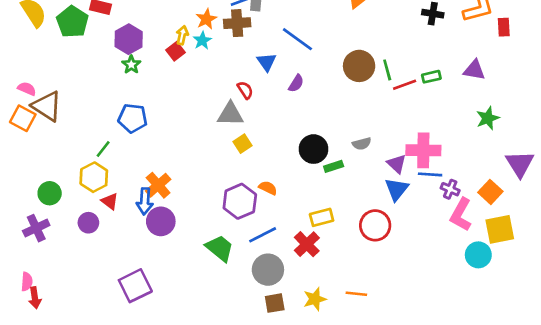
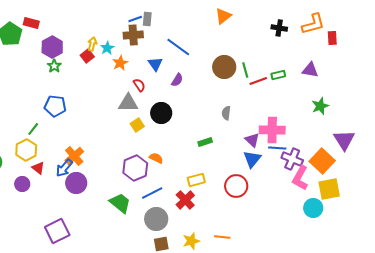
orange star: (206, 19) -> (120, 63), moved
gray semicircle: (362, 144) -> (226, 113), moved, turned 112
black circle: (314, 149) -> (161, 113), moved
purple cross: (450, 189) -> (292, 159), size x1.5
orange square: (490, 192) -> (322, 161), size x1.4
blue arrow: (145, 201) -> (64, 168), turned 36

